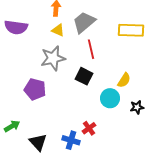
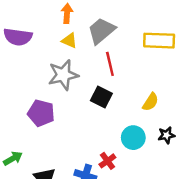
cyan circle: (110, 98) -> (133, 138), moved

